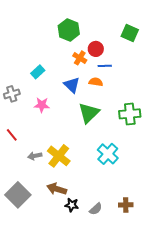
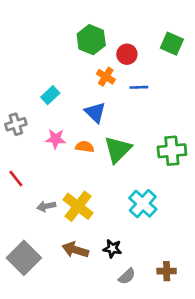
red circle: (96, 49) -> (127, 54), moved
orange semicircle: (96, 82) -> (85, 147), moved
black star: (72, 205) -> (112, 249), moved

